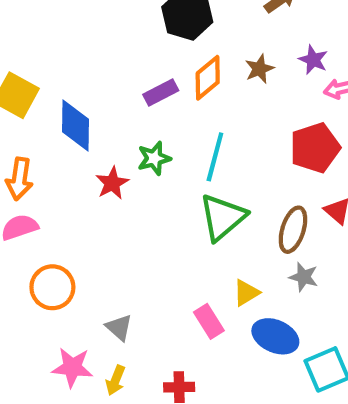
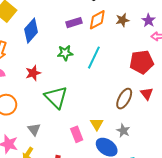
blue diamond: (75, 125) -> (31, 31), turned 30
red star: (112, 183) -> (33, 73), moved
green triangle: (223, 217) -> (56, 97), moved, turned -45
gray star: (304, 277) -> (123, 131), moved
yellow triangle: (246, 293) -> (97, 124), turned -40

